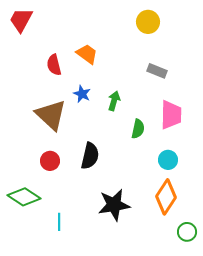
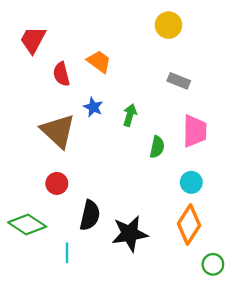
red trapezoid: (21, 20) -> (33, 40), moved
black semicircle: (90, 156) -> (90, 215), moved

